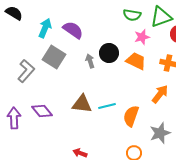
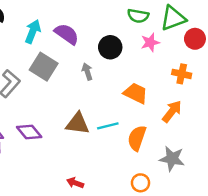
black circle: (109, 53) -> (110, 47), moved
orange trapezoid: (136, 61) -> (136, 93), moved
gray star: (160, 133) -> (172, 159), turned 30

